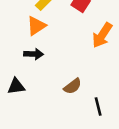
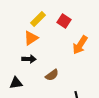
brown semicircle: (73, 86) -> (52, 75), moved

